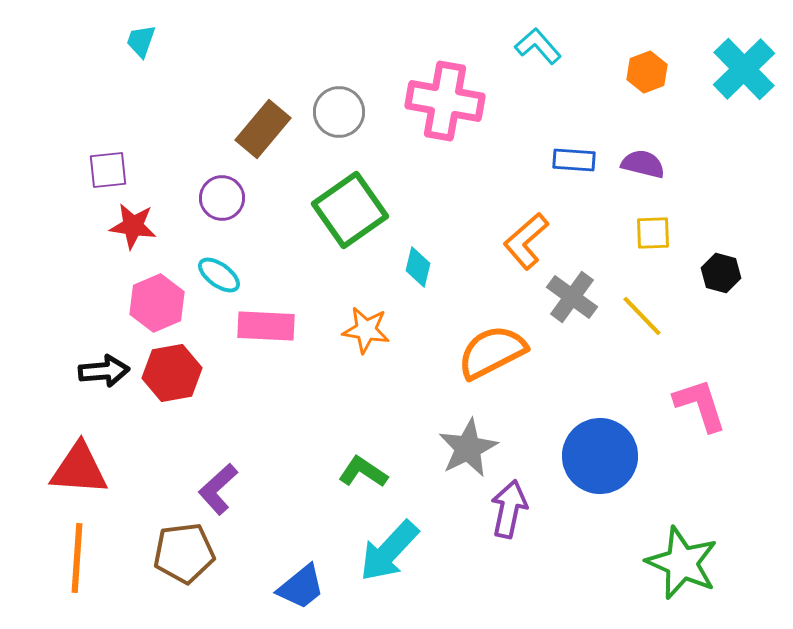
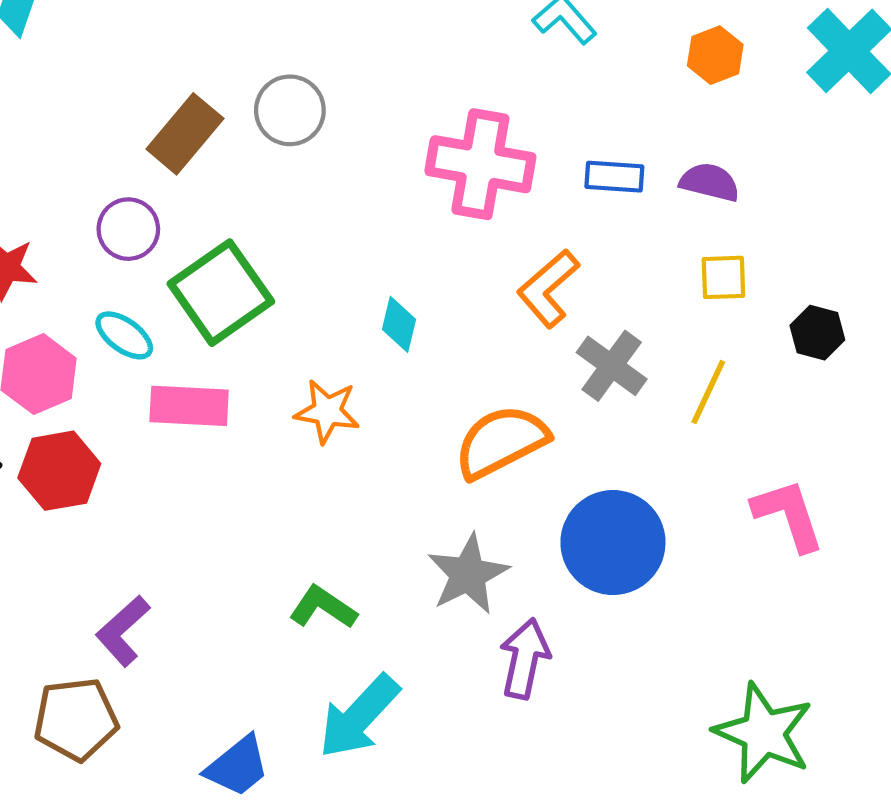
pink cross: (445, 101) -> (480, 164), moved
green square: (350, 210) -> (221, 293), moved
yellow line: (642, 316) -> (708, 392), turned 69
blue circle: (600, 456) -> (613, 543), moved

